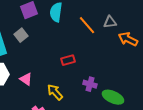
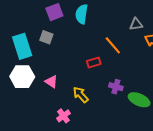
orange line: (87, 25) -> (113, 45), moved
gray square: (21, 35) -> (46, 37), turned -32

